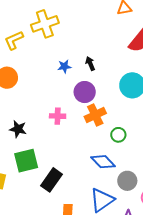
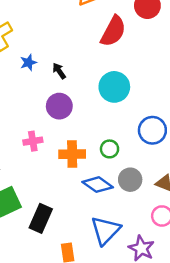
blue star: (64, 67) -> (28, 62), moved
orange cross: (95, 115) -> (72, 154), moved, turned 35
gray circle: (127, 181) -> (130, 180), moved

